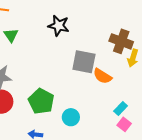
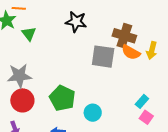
brown cross: (121, 41) -> (124, 36), moved
orange semicircle: (102, 76) -> (131, 52), moved

